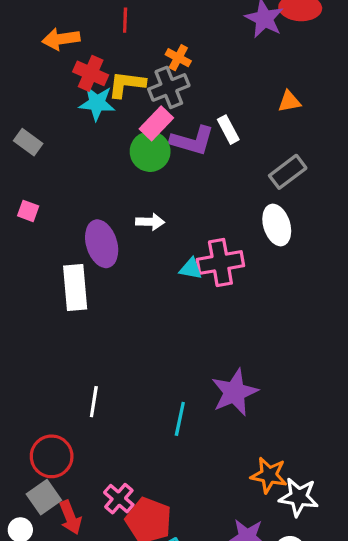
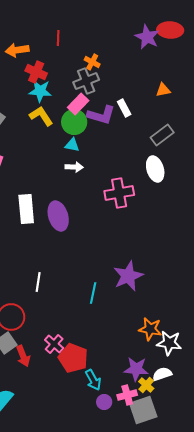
yellow L-shape: (127, 84) -> (41, 116), moved, turned 50
purple ellipse: (102, 244) -> (58, 216), moved
cyan triangle: (191, 269) -> (72, 145), moved

